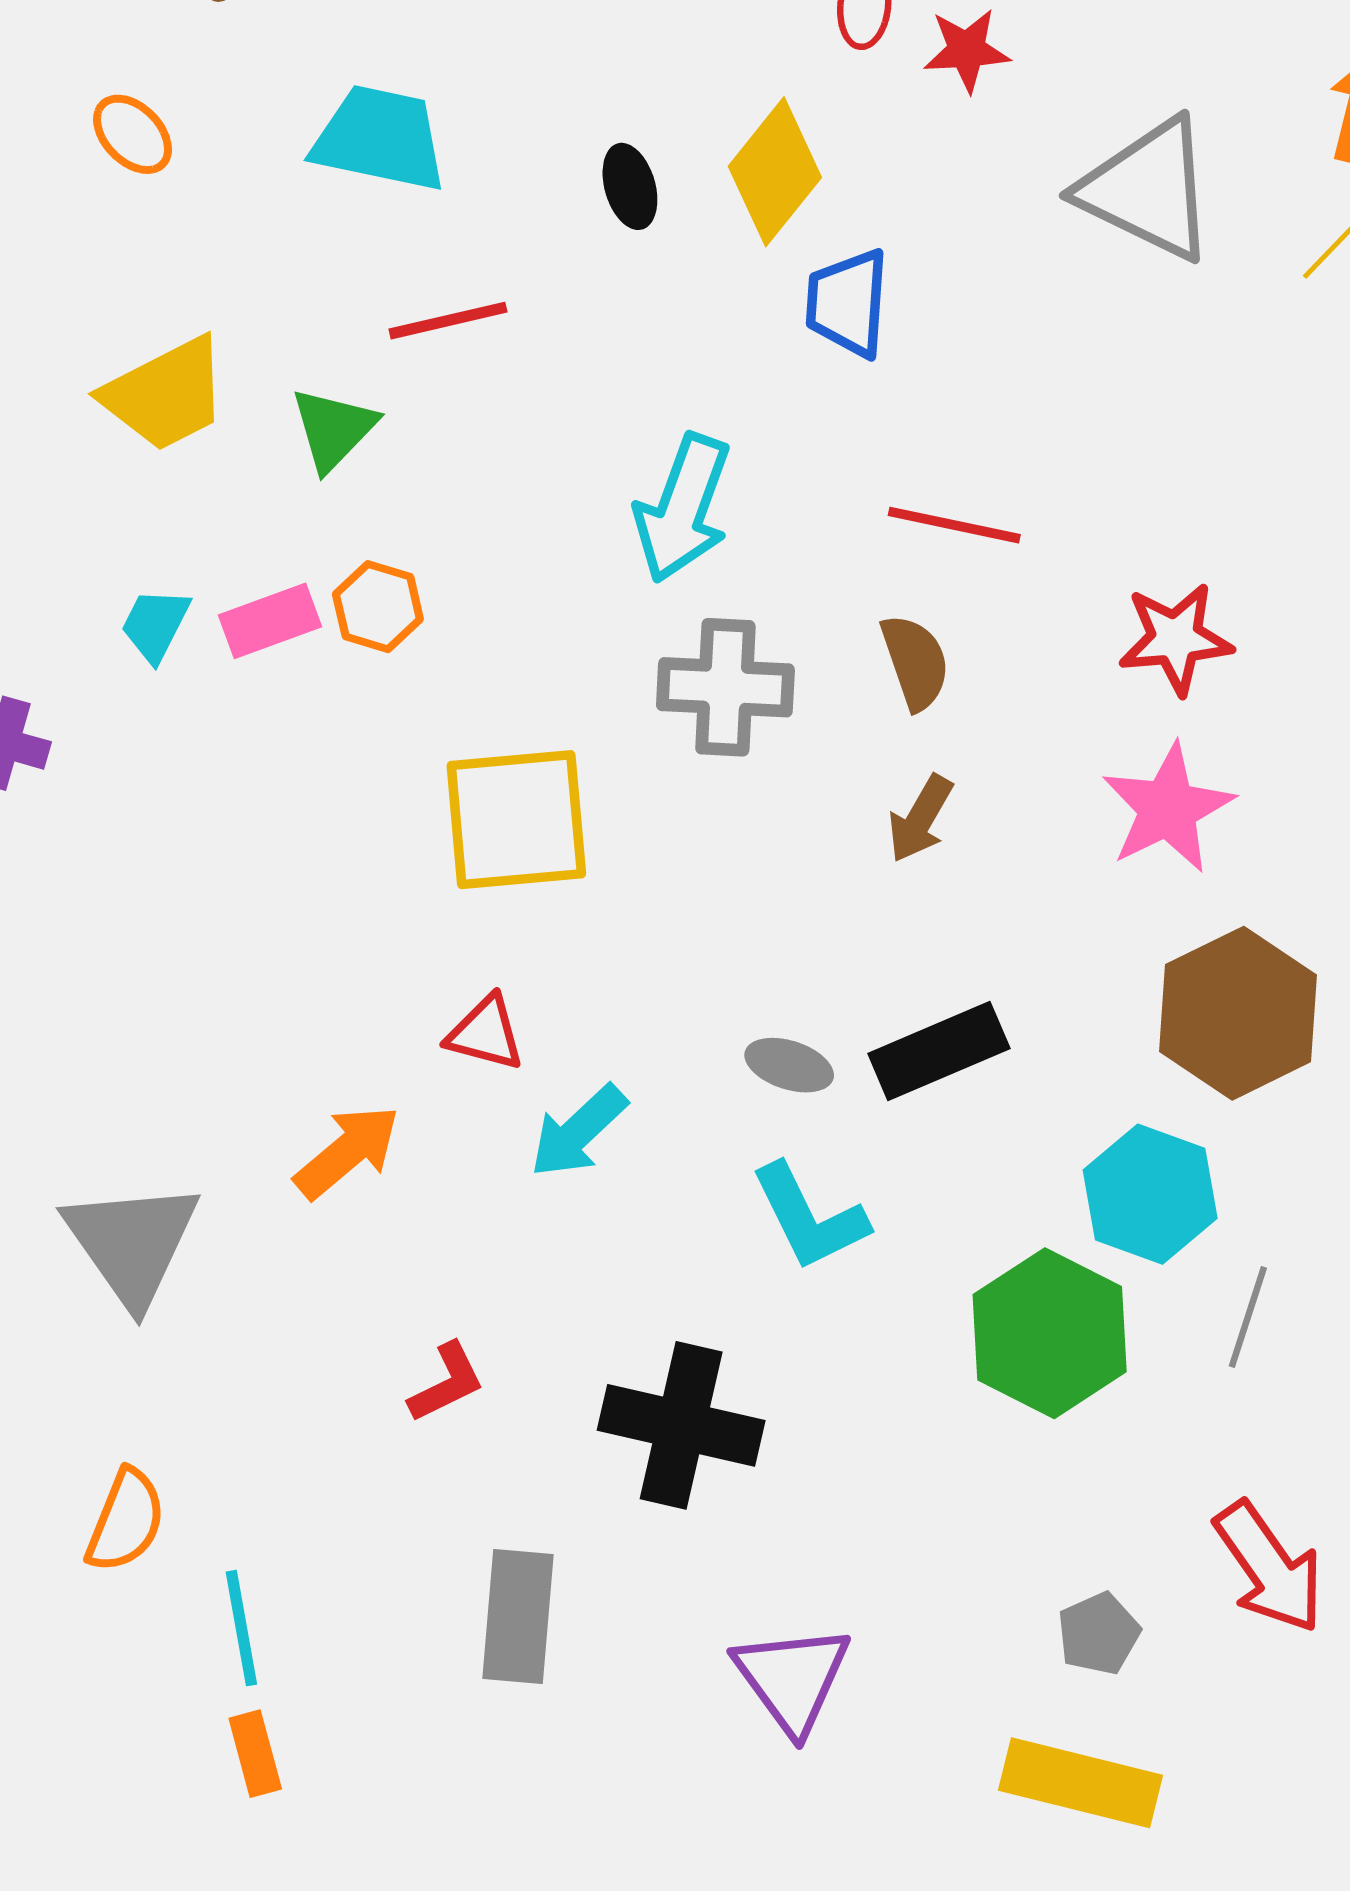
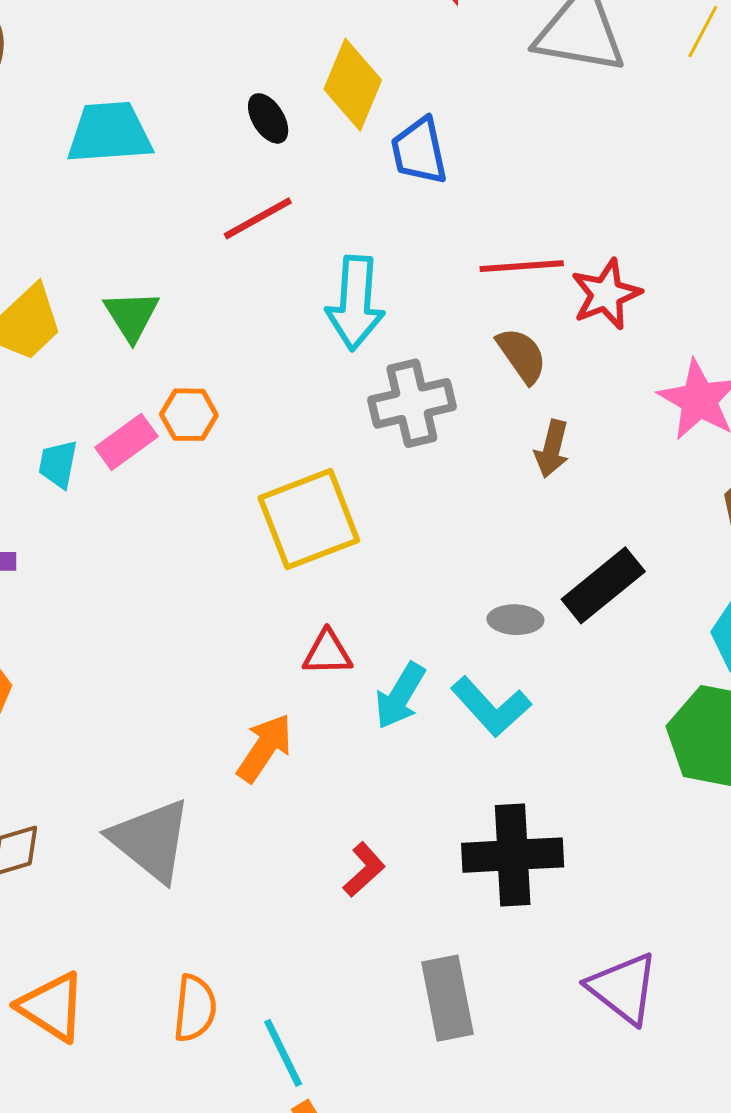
red line: (448, 321) -> (258, 218), moved
red star: (1175, 639) -> (606, 294), moved
cyan L-shape: (809, 1217) -> (491, 707), moved

